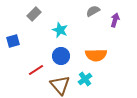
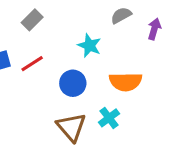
cyan star: (60, 30) -> (89, 46), moved
red line: (36, 70) -> (32, 64), moved

